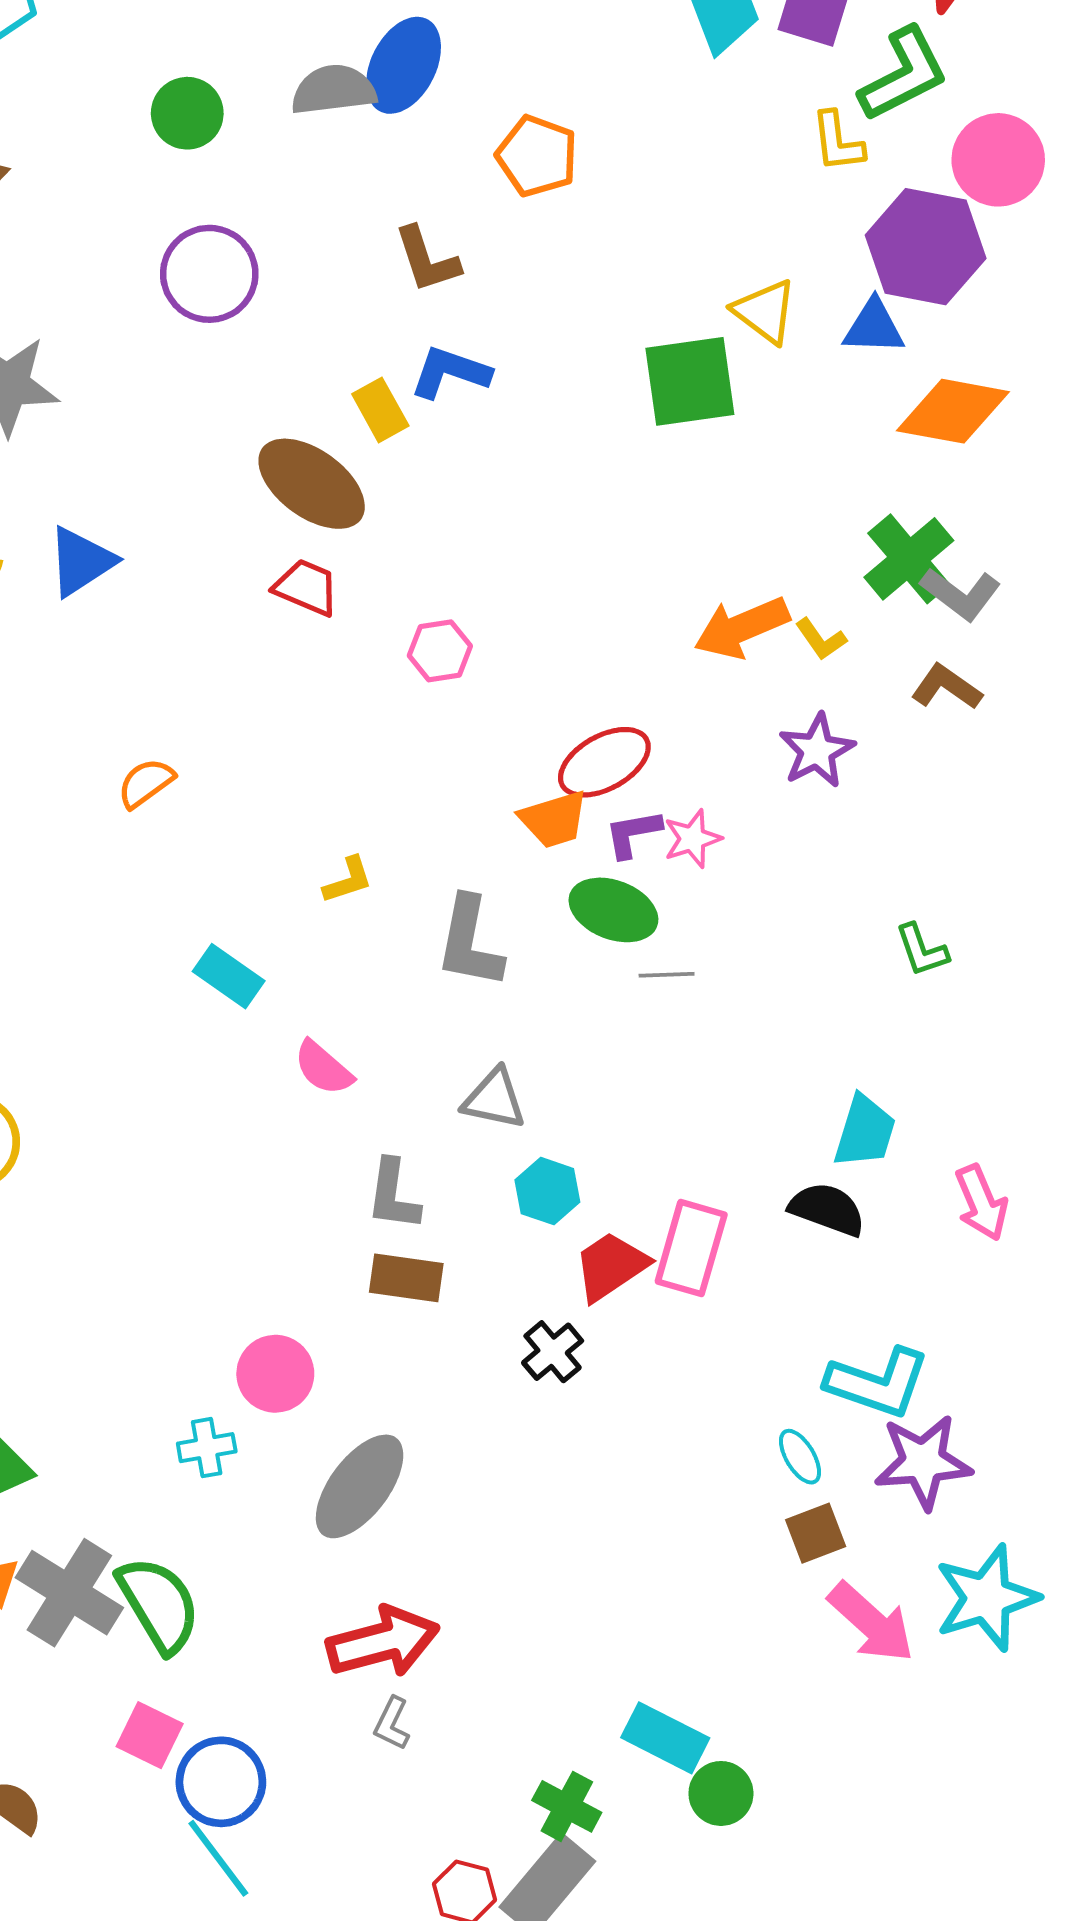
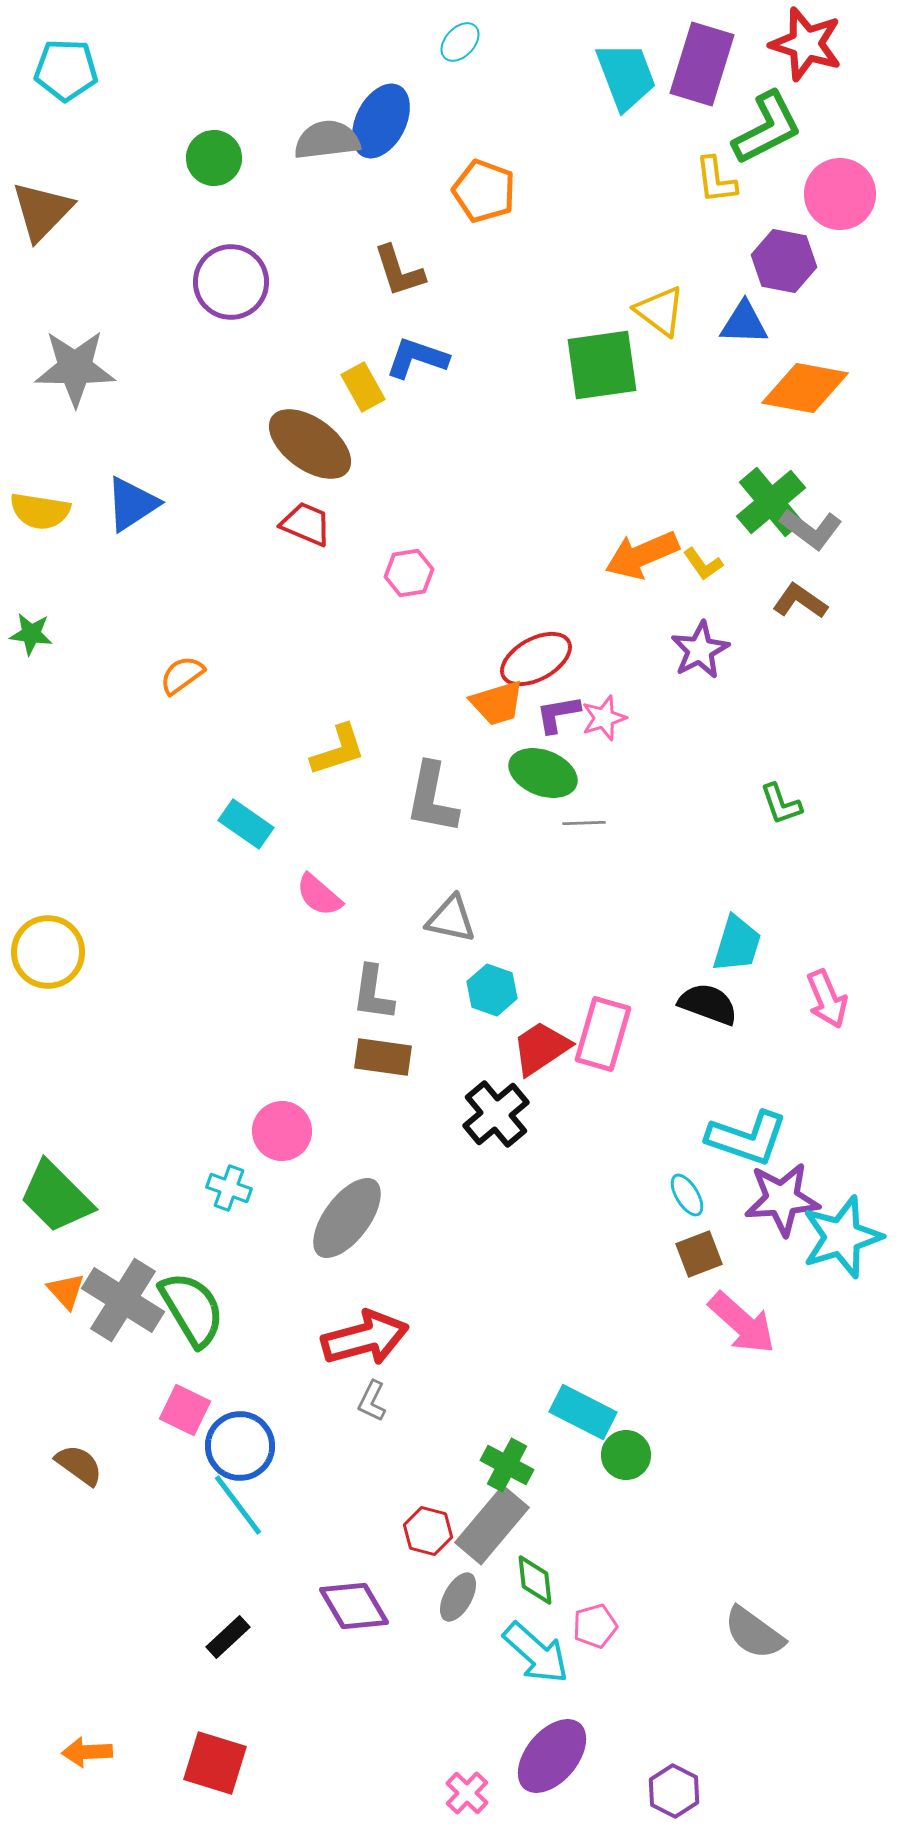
purple hexagon: (926, 247) -> (784, 261), size x0.7
yellow L-shape: (348, 880) -> (338, 750), size x1.4
black cross: (553, 1352) -> (496, 1114), size x1.4
cyan cross: (207, 1448) -> (229, 1188), turned 30
cyan star: (987, 1598) -> (842, 1237), moved

